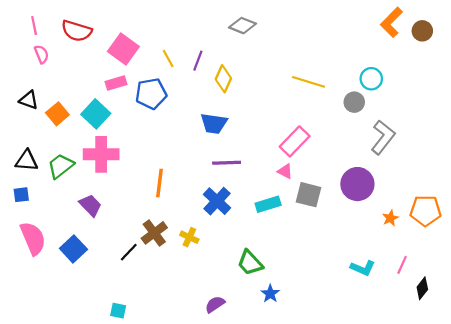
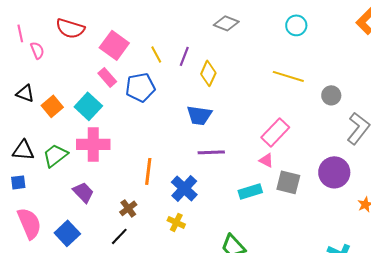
pink line: (34, 26) -> (20, 33), moved
cyan circle: (371, 79) -> (296, 25), moved
pink rectangle: (116, 83) -> (107, 77), turned 66
blue cross: (217, 201) -> (184, 188), moved
brown cross: (154, 233) -> (128, 208), moved, size x0.7

